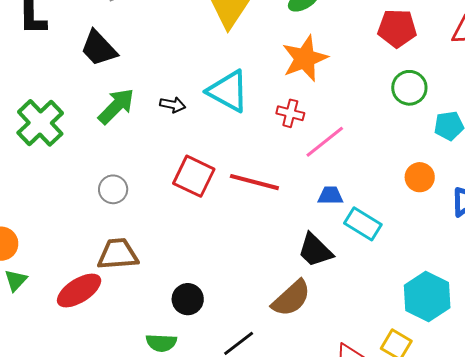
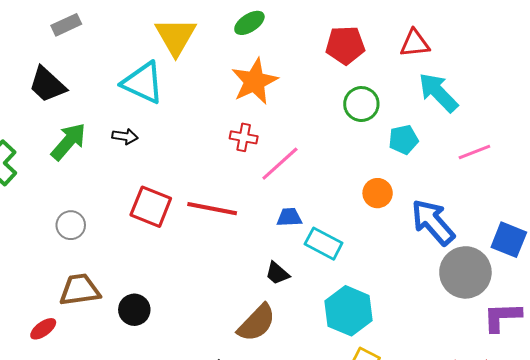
cyan triangle: (228, 91) -> (143, 83), moved
black trapezoid: (315, 250) -> (277, 273), size x0.7
red ellipse: (79, 290) -> (43, 329), size x0.6
cyan hexagon: (427, 296) -> (349, 311), moved
black circle: (188, 299) -> (134, 310), moved

